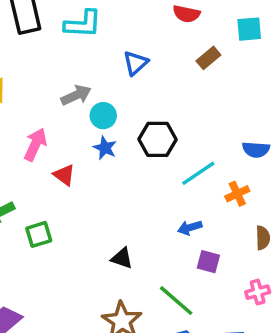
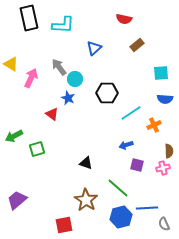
cyan square: (249, 29) -> (161, 73), moved
gray arrow: (76, 95) -> (59, 67), turned -102
pink arrow: (35, 144) -> (31, 78), moved
blue star: (105, 148) -> (68, 98), moved
pink cross: (258, 292) -> (163, 168), moved

